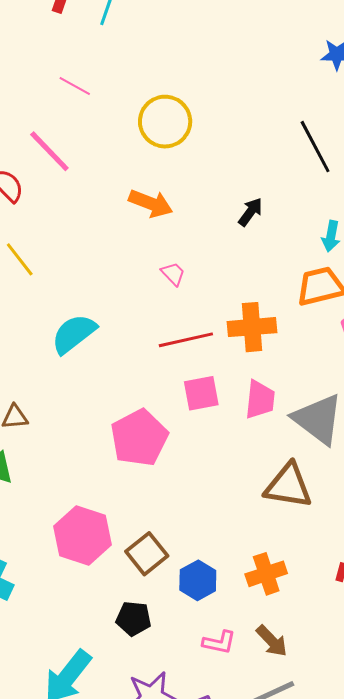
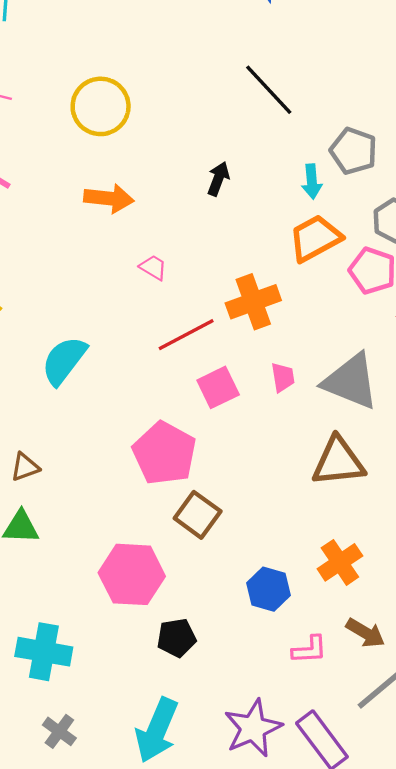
pink trapezoid: (260, 400) -> (283, 377), size x0.7
brown square: (147, 554) -> (198, 515), moved
black pentagon: (134, 618) -> (177, 638), moved

